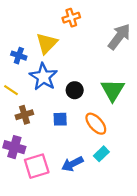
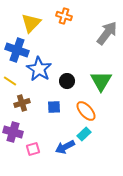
orange cross: (71, 18) -> (64, 16), turned 35
yellow triangle: (47, 43) -> (31, 23), moved
blue cross: (19, 56) -> (17, 50), size x1.6
cyan rectangle: (101, 154) -> (84, 134), moved
pink square: (37, 166) -> (33, 149), size x0.6

